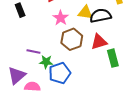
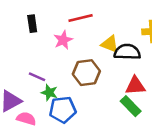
pink star: (61, 18) -> (63, 40), moved
red triangle: (99, 42) -> (135, 86), moved
green rectangle: (113, 58) -> (131, 106), turned -42

